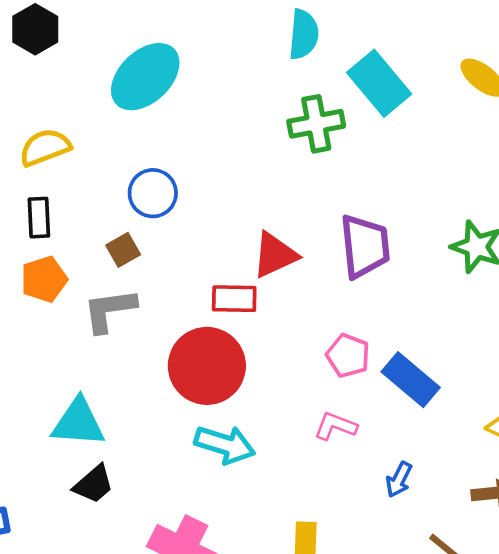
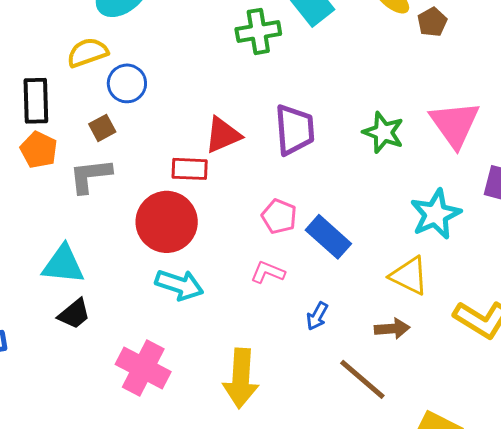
yellow semicircle: (45, 147) -> (88, 53), moved
black rectangle: (39, 218) -> (36, 101), size x1.4
orange pentagon: (44, 279) -> (39, 150), turned -30

